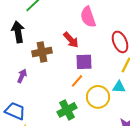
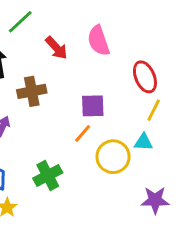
red arrow: (71, 40) -> (56, 48), moved
green cross: (67, 110) -> (48, 176), moved

